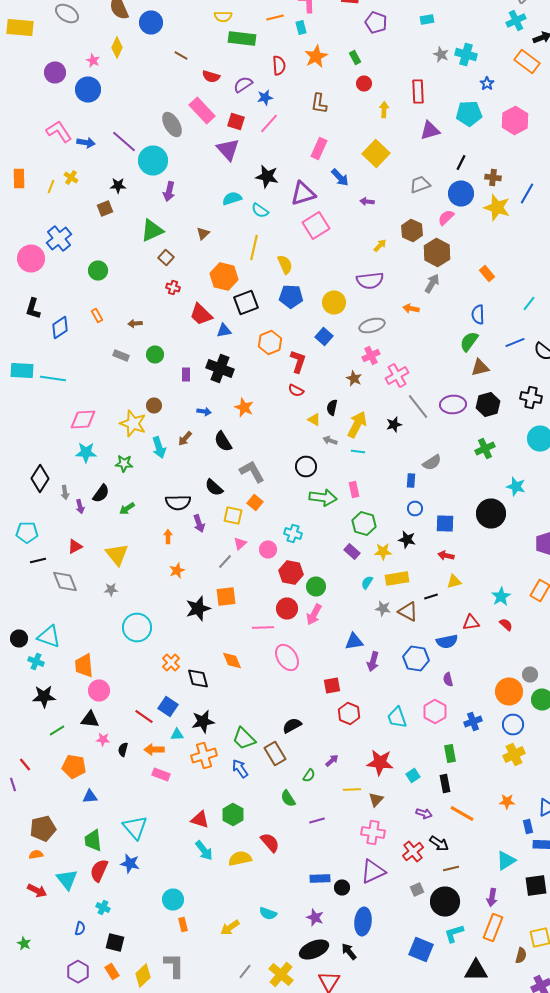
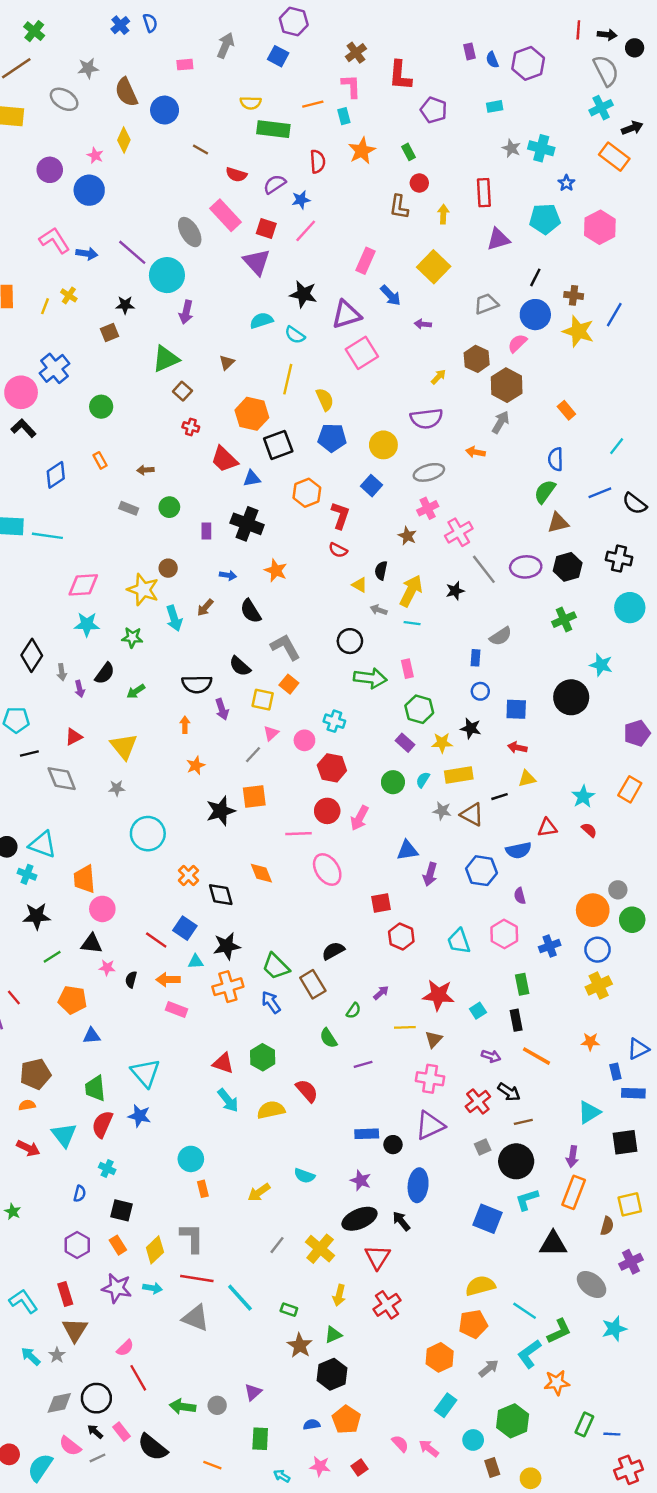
brown L-shape: (319, 104) -> (399, 207), moved
black L-shape: (33, 308) -> (23, 428), moved, turned 120
green circle: (316, 586) -> (393, 782), moved

